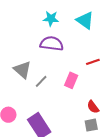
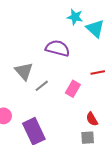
cyan star: (51, 19) -> (75, 17), moved

